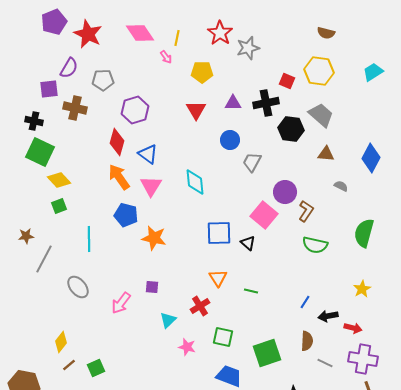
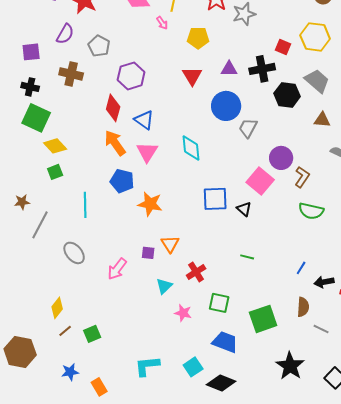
gray pentagon: (103, 80) -> (99, 46), turned 30
purple square: (49, 89) -> (31, 52), moved
blue circle: (230, 140) -> (226, 106), size x1.5
orange triangle: (218, 278) -> (170, 244), moved

